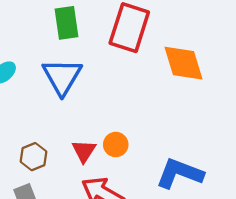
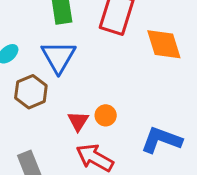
brown hexagon: (34, 157) -> (31, 92), moved, size x1.4

